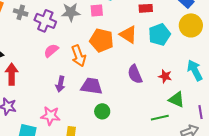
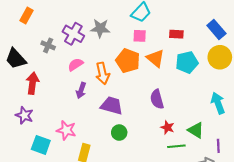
pink square: (97, 11) -> (140, 36), moved
gray cross: (21, 12) -> (48, 45), moved
red star: (165, 76) -> (167, 127), moved
purple arrow: (60, 84) -> (81, 90), moved

